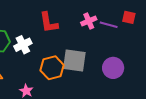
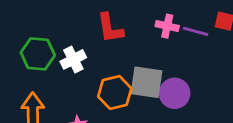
pink cross: (89, 21) -> (167, 26), turned 35
purple circle: (113, 68) -> (175, 93), moved

